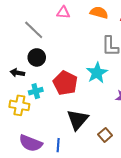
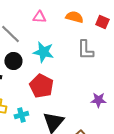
cyan star: (97, 73) -> (43, 52), moved, turned -30
cyan cross: (36, 91) -> (21, 115), moved

